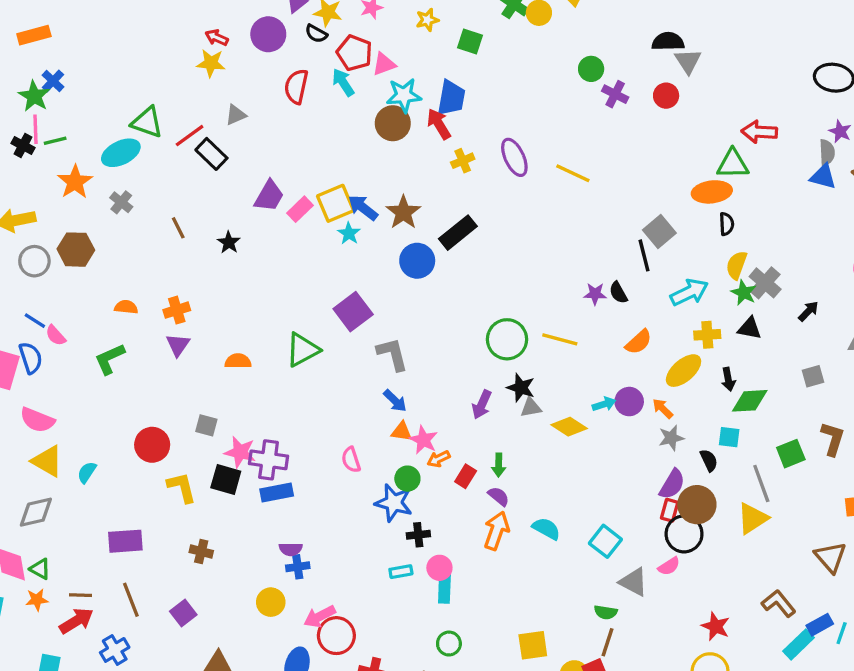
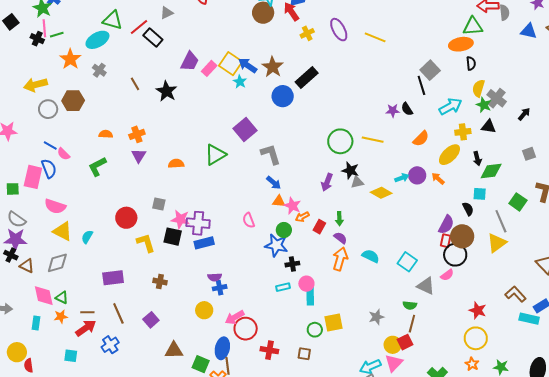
gray semicircle: (827, 152) -> (504, 13), moved
yellow square: (336, 203) -> (231, 64), turned -30
black star: (229, 242) -> (167, 91), size x1.5
gray star: (671, 438) -> (376, 317), moved
green square: (791, 454) -> (518, 202), turned -30
cyan rectangle: (799, 644) -> (529, 319), turned 60
yellow square: (533, 645) -> (334, 323), moved

